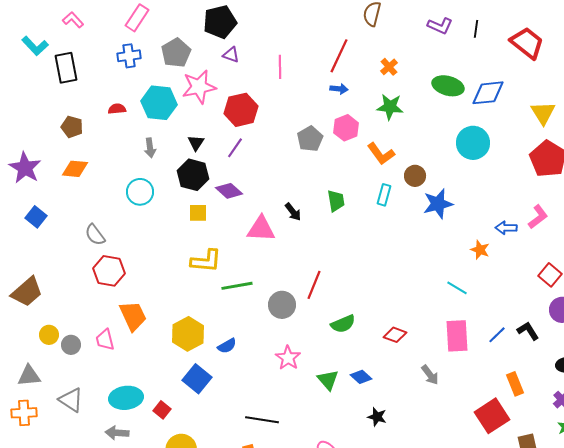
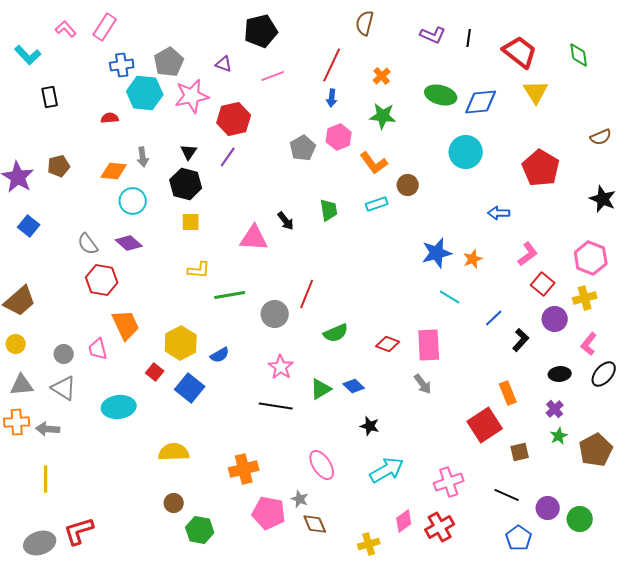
pink rectangle: (137, 18) -> (105, 27), moved
black pentagon: (220, 22) -> (261, 31), moved
pink line: (280, 67) -> (273, 76), turned 70
black rectangle: (66, 68) -> (50, 97), moved, size x0.7
blue arrow: (339, 89) -> (332, 98), turned 90
cyan hexagon: (159, 103) -> (145, 93), moved
yellow triangle: (543, 113) -> (536, 92), moved
brown pentagon: (72, 127) -> (59, 166), moved, turned -30
orange diamond: (75, 169) -> (114, 171), moved
purple diamond: (229, 191) -> (129, 243), moved
cyan rectangle: (384, 195) -> (377, 204), turned 55
blue star: (438, 204) -> (437, 253), moved
pink L-shape: (538, 217) -> (528, 254), moved
blue arrow: (506, 228) -> (499, 213), moved
orange star: (480, 250) -> (473, 259), turned 30
yellow L-shape: (206, 261) -> (199, 270), size x0.7
black L-shape: (528, 331) -> (521, 340), turned 75
yellow circle: (49, 335) -> (16, 344), moved
blue line: (497, 335) -> (494, 318), moved
pink rectangle: (457, 336) -> (429, 345), moved
green triangle: (328, 380) -> (321, 389), turned 40
gray triangle: (71, 400) -> (64, 388), moved
red square: (162, 410) -> (155, 372), moved
black line: (262, 420) -> (276, 406), moved
gray arrow: (117, 433) -> (48, 429), moved

